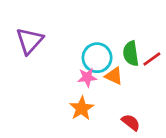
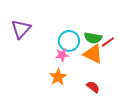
green semicircle: (131, 53) -> (93, 38), turned -72
orange triangle: (114, 76) -> (93, 54), moved, size x1.5

